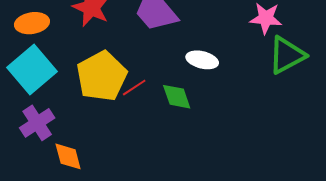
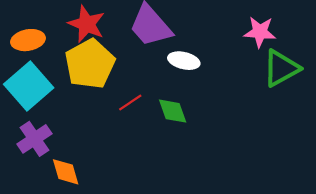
white ellipse: (202, 60) -> (184, 61), moved
yellow pentagon: (102, 76) -> (90, 64), moved

